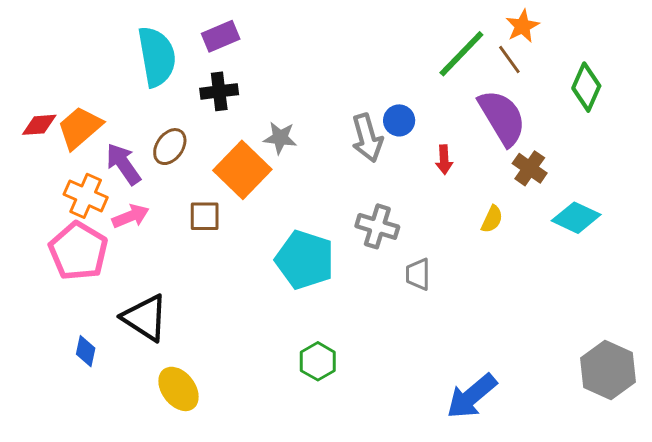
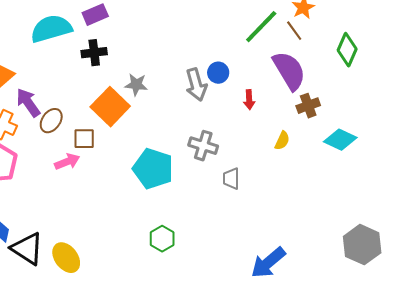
cyan semicircle: (157, 57) -> (51, 29), turned -96
brown ellipse: (170, 147) -> (51, 121), moved
brown cross: (530, 168) -> (308, 106), turned 35
pink arrow: (131, 216) -> (67, 162), moved
black triangle: (145, 318) -> (27, 249), moved

